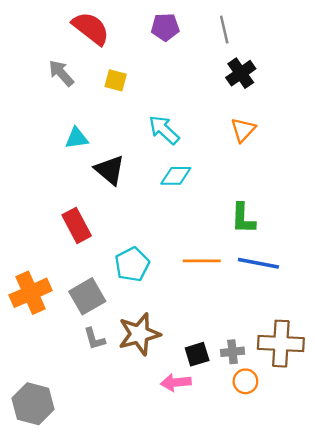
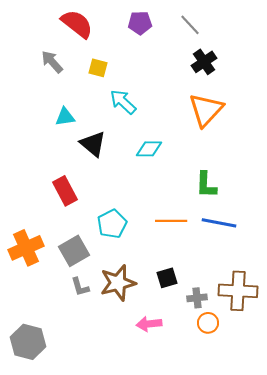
gray line: (224, 30) -> (190, 25), turned -30
cyan arrow: (164, 130) -> (123, 102), moved
orange triangle: (243, 130) -> (206, 110), size x1.6
black square: (197, 354) -> (167, 278), moved

